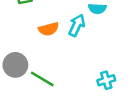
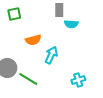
cyan arrow: (77, 25) -> (51, 55), moved

